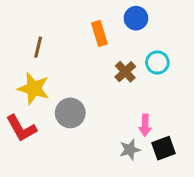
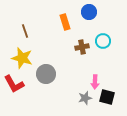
brown line: (38, 47) -> (25, 31), turned -32
brown cross: (125, 72) -> (82, 47), turned 32
black square: (163, 148) -> (107, 97), turned 35

